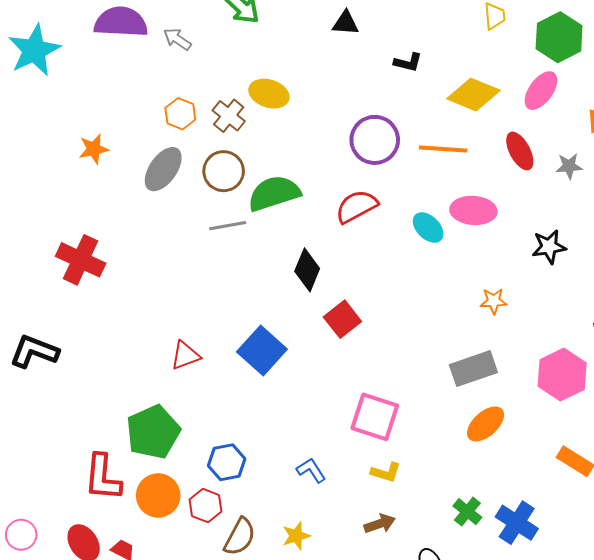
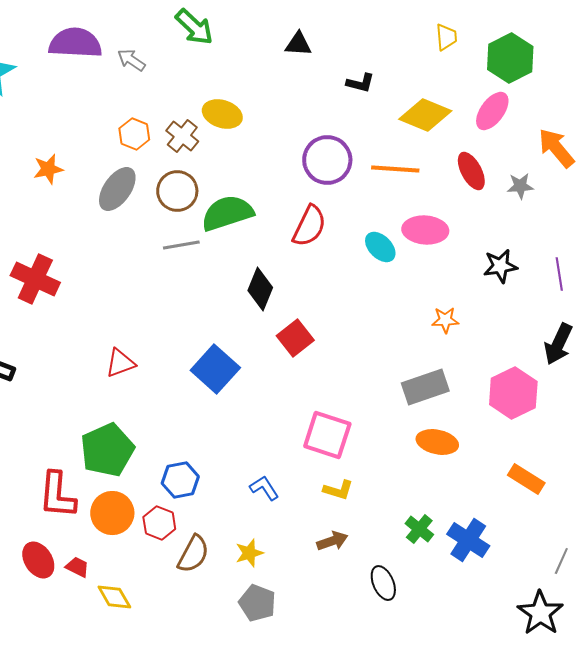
red semicircle: (357, 206) -> (309, 226), turned 144
red triangle: (185, 355) -> (120, 363), moved
orange ellipse: (486, 424) -> (437, 442), turned 54

